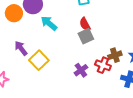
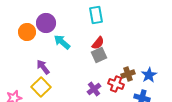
red semicircle: (85, 24) -> (98, 43), turned -112
purple arrow: (21, 48) -> (43, 67), moved
yellow square: (39, 60) -> (41, 87), moved

